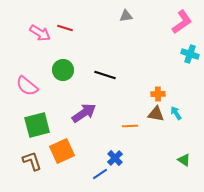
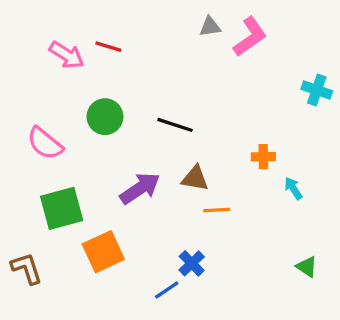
pink L-shape: (182, 22) -> (250, 37), moved
brown triangle: (156, 114) -> (195, 178), moved
brown L-shape: (32, 161) -> (27, 268), moved

